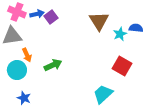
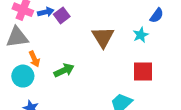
brown triangle: (99, 21) -> (103, 37), moved
blue semicircle: (136, 28) -> (157, 15), moved, turned 120
red square: (122, 66) -> (143, 71), turned -30

